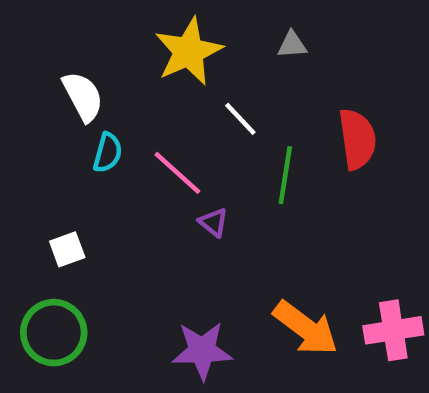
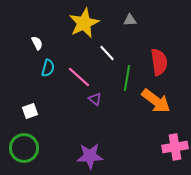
white semicircle: (83, 96) -> (37, 43), size x0.6
orange arrow: (306, 328) -> (156, 101), moved

